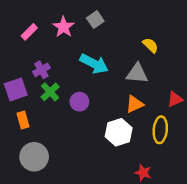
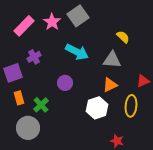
gray square: (95, 20) -> (78, 16), size x1.5
pink rectangle: (29, 32) -> (24, 26), size x1.5
green cross: (50, 92) -> (41, 105), moved

